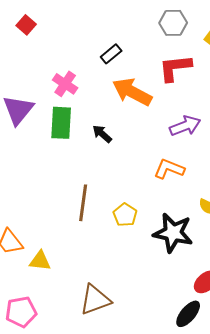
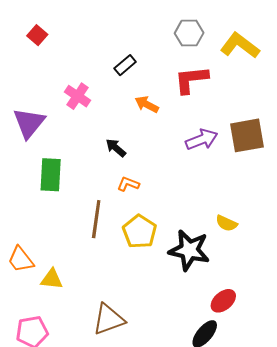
orange arrow: (132, 92) -> (147, 104), size x0.6
green rectangle: (61, 123) -> (51, 175), moved
orange L-shape: (169, 169) -> (128, 184), moved, size x0.7
yellow pentagon: (125, 215) -> (140, 232), size x1.4

